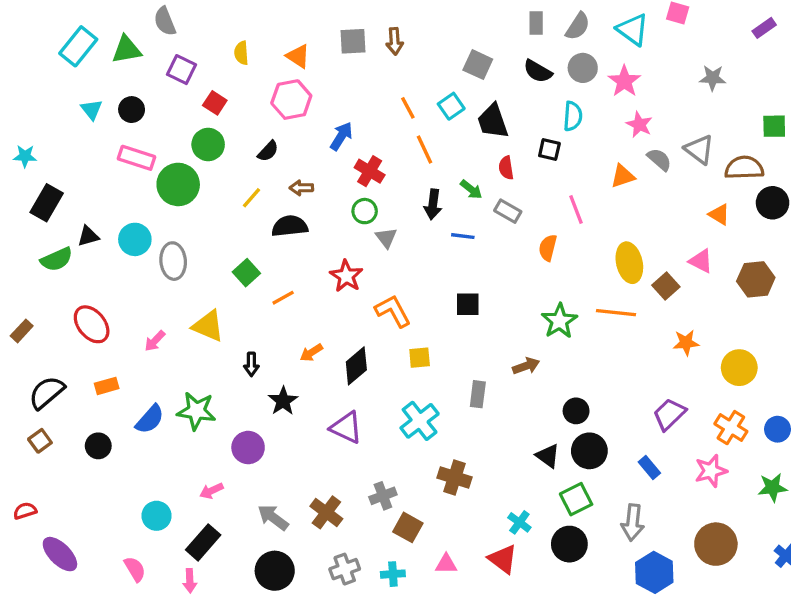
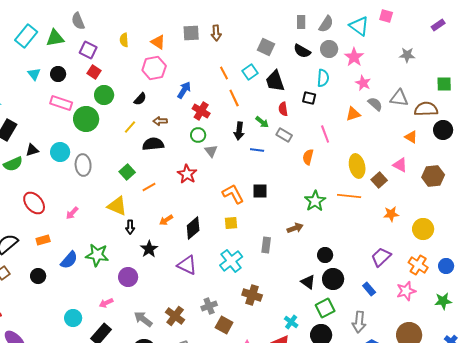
red square: (215, 103) -> (94, 72), moved
gray triangle: (699, 149) -> (399, 98), turned -30
orange L-shape: (393, 311) -> (233, 194), moved
yellow triangle: (208, 326) -> (117, 206), moved

